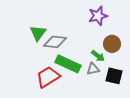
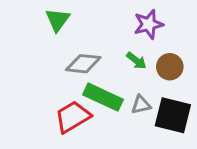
green triangle: (38, 33) -> (58, 20), moved
green arrow: (98, 56) -> (136, 61), moved
black square: (114, 76) -> (173, 115), size x1.4

